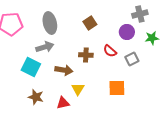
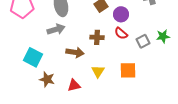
purple circle: (127, 32) -> (121, 14), moved
green star: (152, 38) -> (163, 36), moved
cyan square: (31, 67) -> (33, 57), moved
yellow triangle: (78, 89) -> (98, 71), moved

